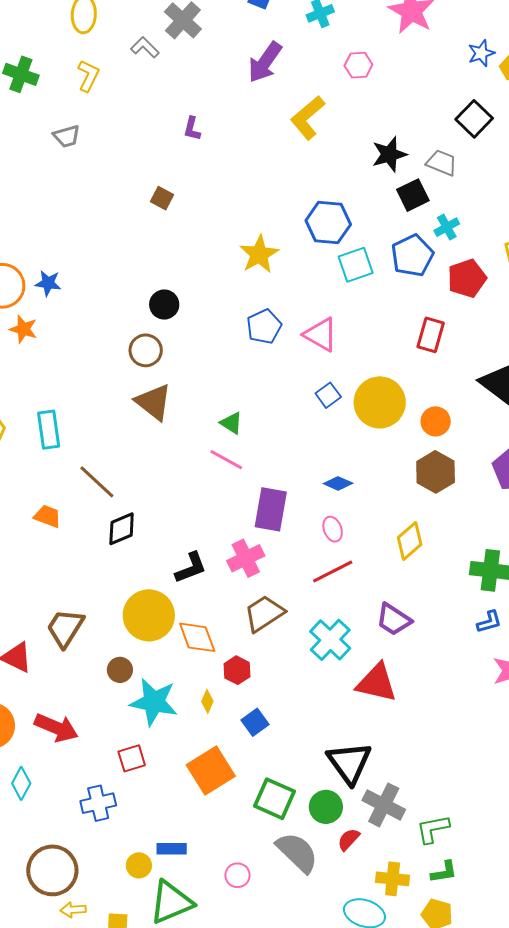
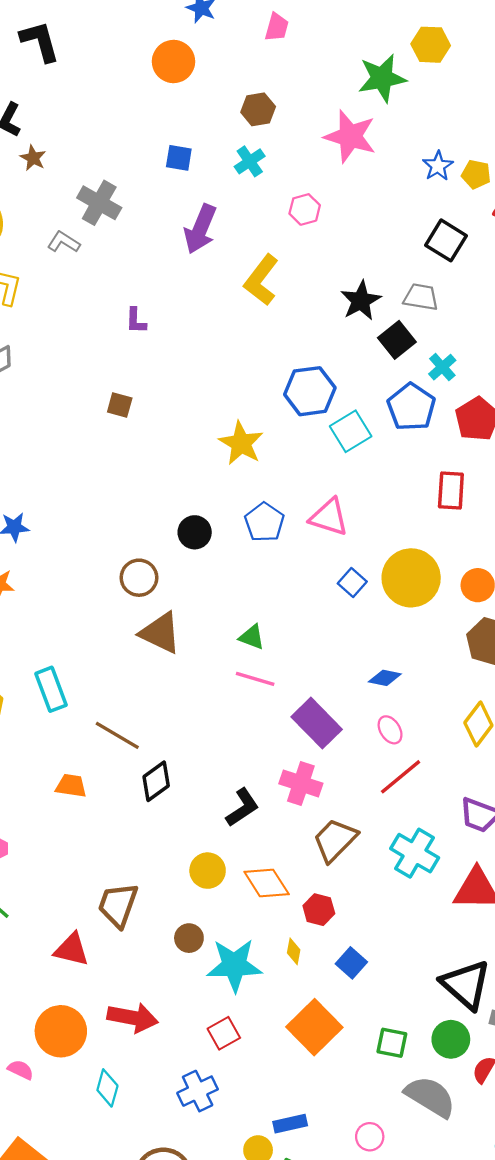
black circle: (164, 305) -> (195, 532), moved
purple rectangle: (271, 509) -> (317, 723), turned -42
pink cross: (246, 558) -> (301, 784), turned -33
yellow circle: (149, 615) -> (208, 871), size x0.6
green square: (275, 799) -> (392, 1043), size x0.7

